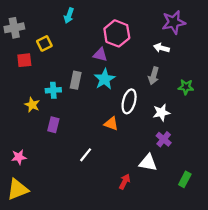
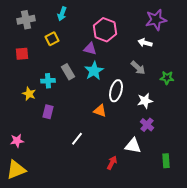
gray cross: (14, 28) -> (26, 20), moved
yellow square: (44, 43) -> (52, 39), moved
gray arrow: (154, 76) -> (138, 68), turned -63
gray rectangle: (76, 80) -> (68, 72), turned -42
green rectangle: (185, 179) -> (166, 161), turned -32

